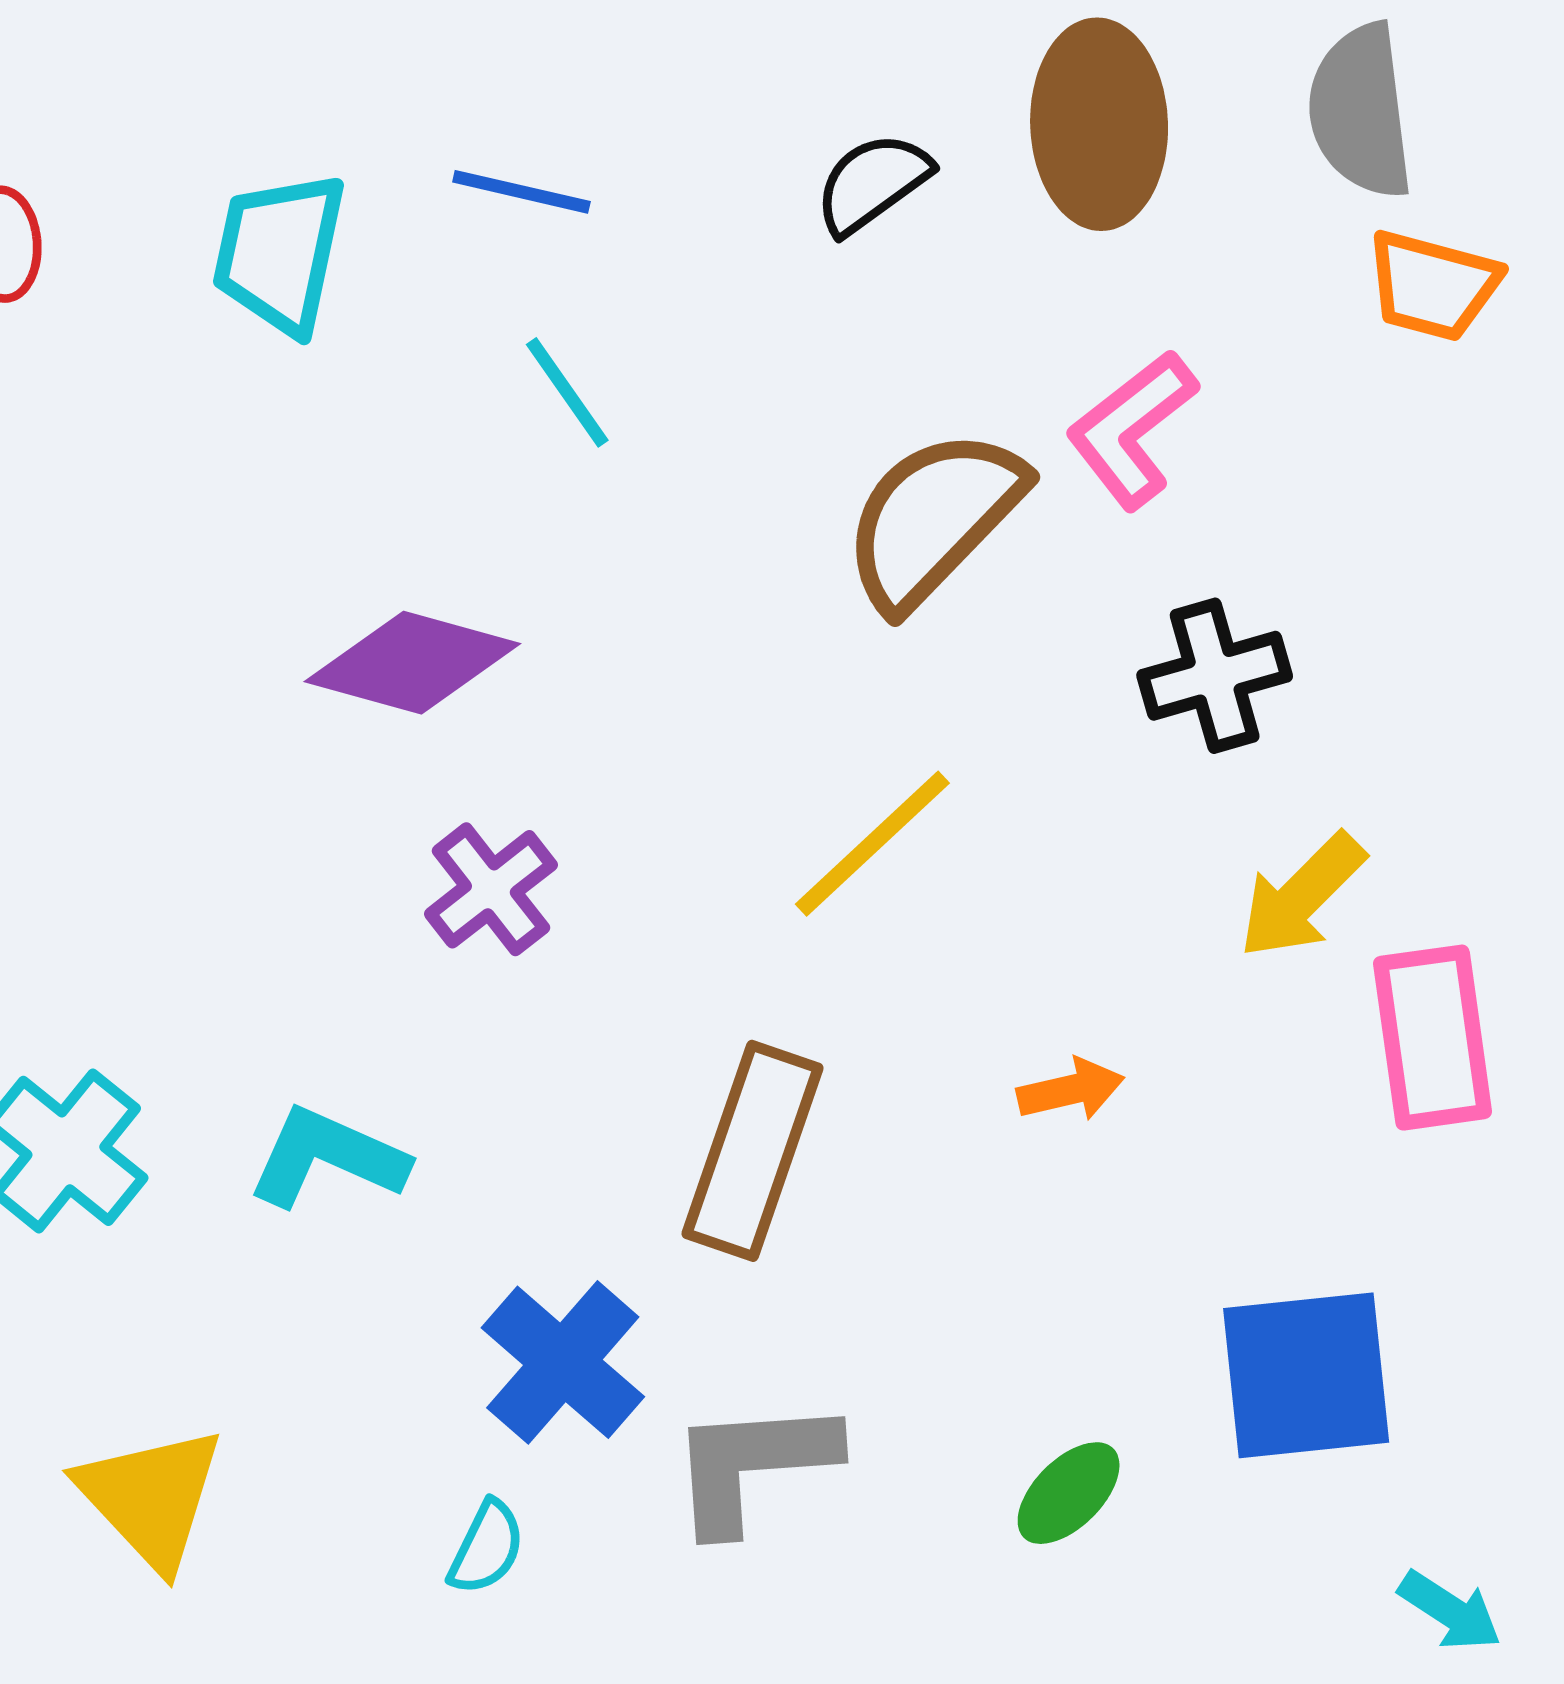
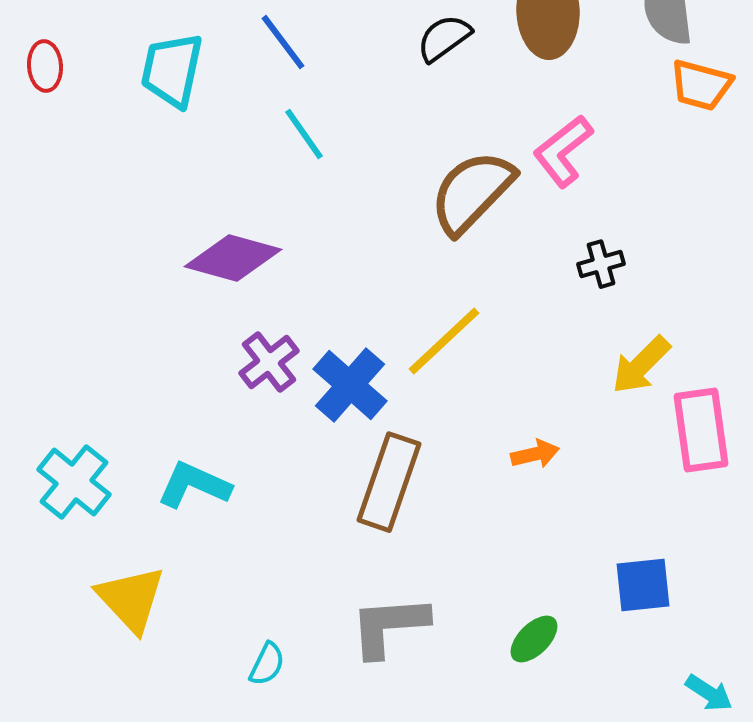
blue line: (521, 192) -> (283, 42), turned 40
black cross: (1215, 676) -> (601, 264), size x0.7
blue cross: (563, 1362) -> (350, 385), moved
blue square: (1306, 1375) -> (643, 585), size x0.7
yellow triangle: (151, 1497) -> (131, 599), moved

